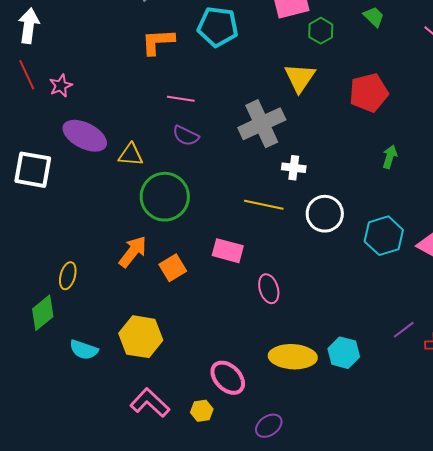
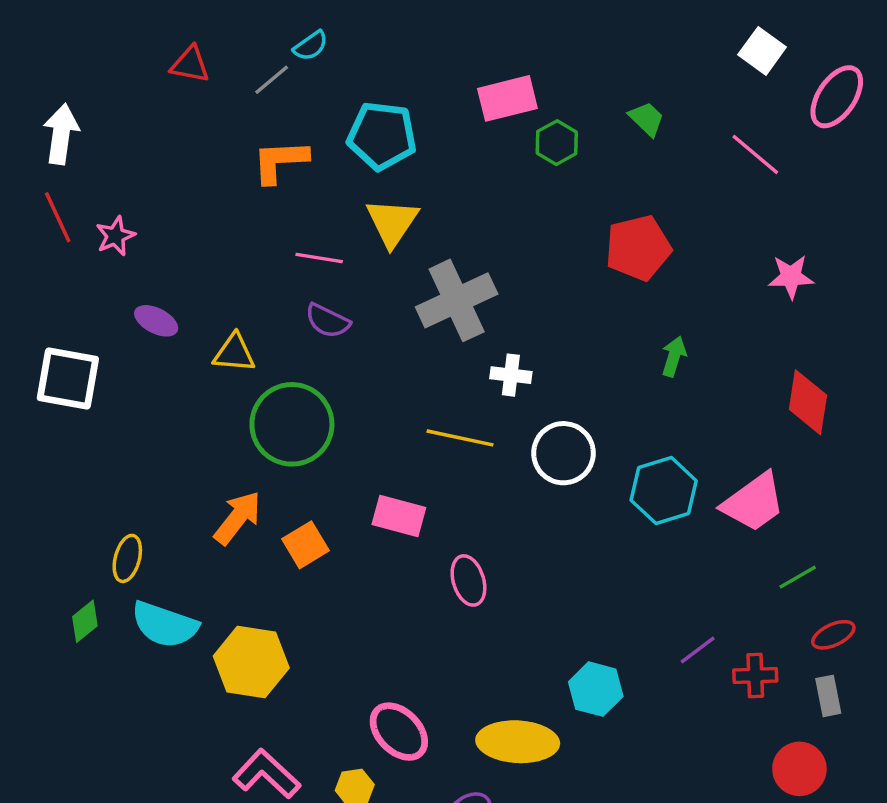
yellow triangle: (300, 78) -> (392, 222), moved
purple ellipse: (85, 136) -> (156, 321), size x0.6
green diamond: (43, 313) -> (85, 621), size x0.7
cyan semicircle: (84, 350) -> (165, 625), moved, size x1.4
yellow ellipse: (293, 357) -> (518, 742), moved

